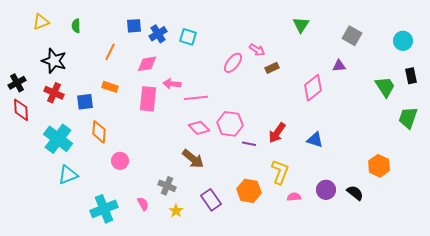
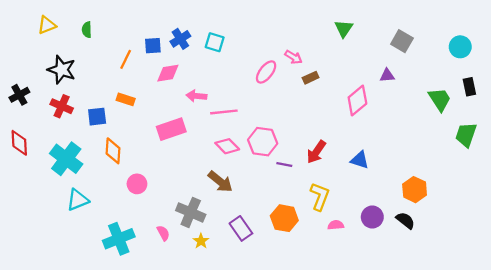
blue square: (134, 26) -> (153, 46), moved
pink rectangle: (148, 99) -> (171, 129), moved, turned 65
red diamond: (21, 110) -> (19, 143), moved
orange hexagon: (379, 166) -> (415, 190), moved
gray cross: (167, 186) -> (191, 212), size x1.4

